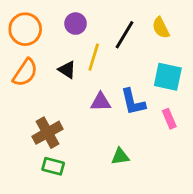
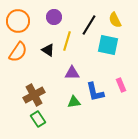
cyan square: (168, 77) -> (108, 45), moved
blue L-shape: (133, 102) -> (95, 92), moved
green triangle: (120, 156) -> (74, 102), moved
green rectangle: (53, 166) -> (38, 119), turned 42

